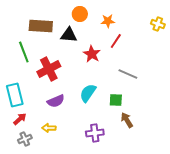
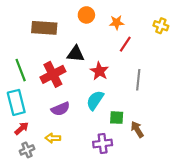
yellow cross: (158, 24) -> (161, 26), moved
black triangle: (69, 35) -> (76, 54), moved
green line: (24, 52) -> (21, 70), moved
red star: (92, 54) -> (99, 71), moved
gray line: (128, 74) -> (138, 80), turned 72
green square: (116, 100) -> (117, 118), moved

